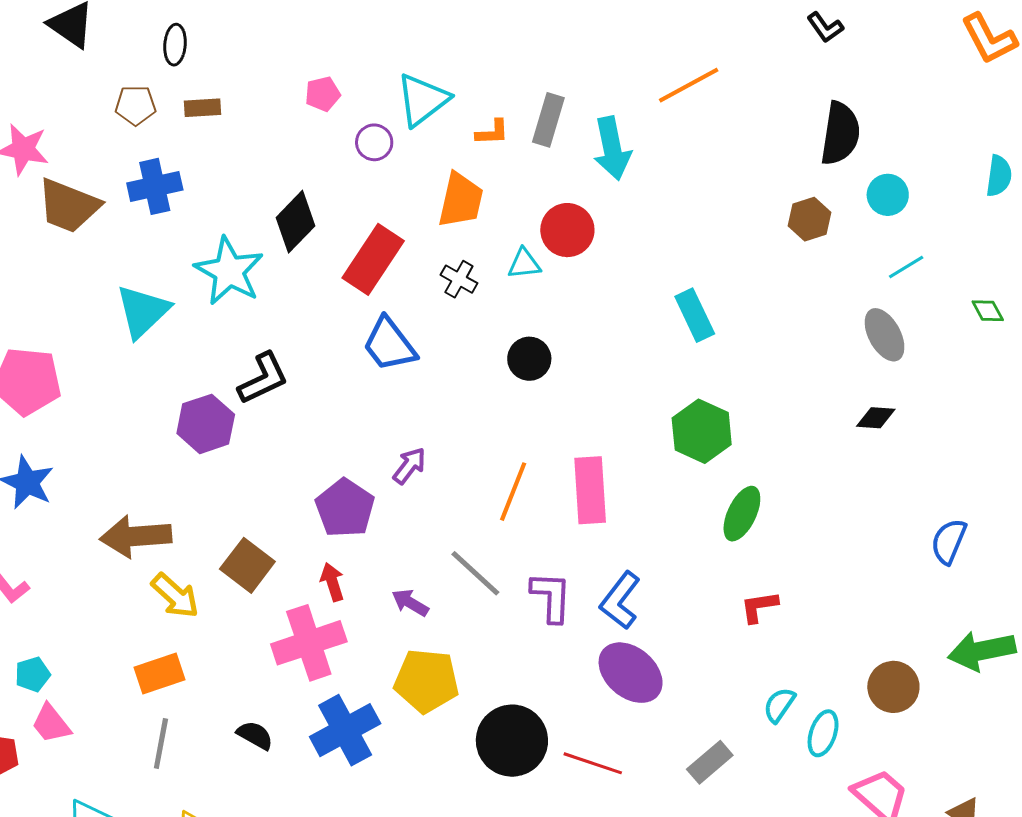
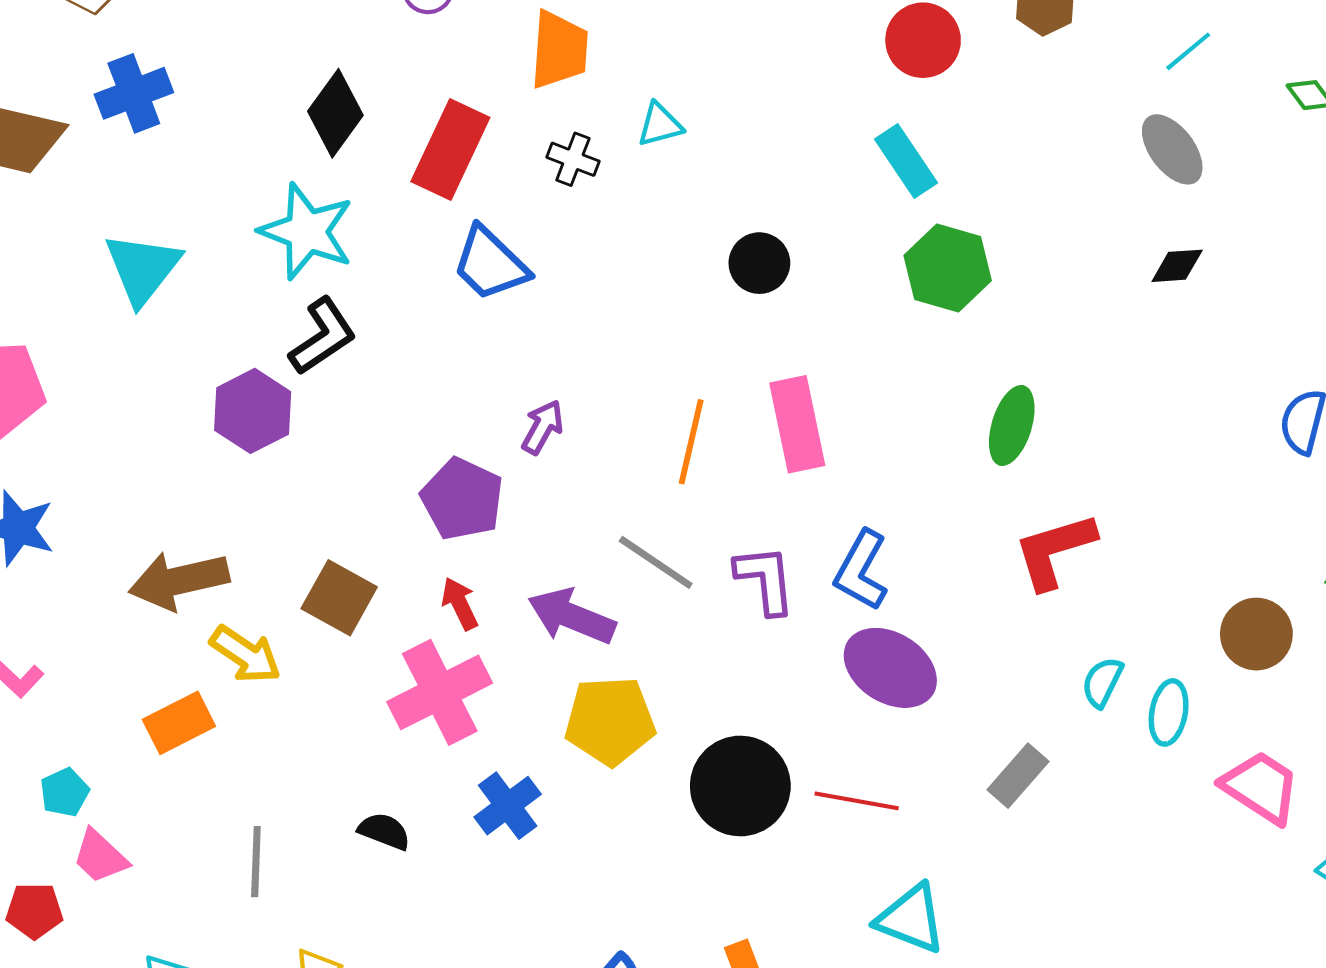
red circle: (567, 230) -> (923, 40), moved
cyan star: (229, 271) -> (307, 231), moved
black circle: (529, 359) -> (759, 263), moved
green hexagon: (702, 431) -> (948, 268), moved
purple arrow: (410, 603) -> (572, 616), size x1.6
red L-shape: (759, 607) -> (1054, 551), size x1.6
orange rectangle: (160, 674) -> (179, 723), moved
blue cross: (345, 730) -> (508, 806), size x0.7

